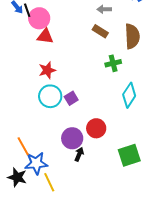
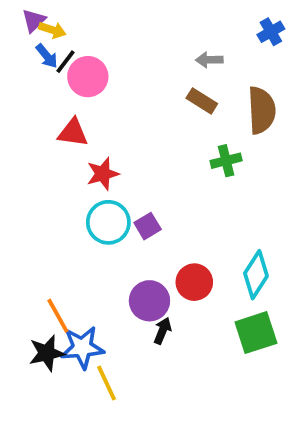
black line: (27, 10) -> (65, 62), turned 56
red triangle: (45, 36) -> (73, 133), moved
cyan diamond: (129, 95) -> (256, 275), moved
black star: (17, 177) -> (47, 353), moved, turned -30

